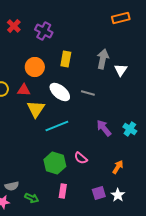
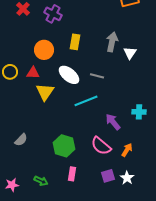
cyan line: (57, 126) -> (86, 101), moved
purple arrow: (104, 128) -> (113, 122), moved
cyan cross: (130, 129) -> (139, 112), turned -32
pink semicircle: (81, 158) -> (101, 146), moved, size x1.5
gray semicircle: (12, 186) -> (21, 140), moved, turned -32

